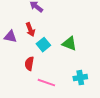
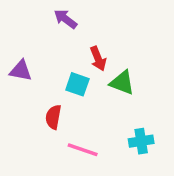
red arrow: (30, 30) -> (98, 59), moved
cyan square: (43, 45) -> (77, 84), turned -32

